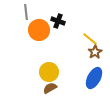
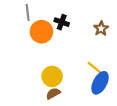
yellow line: (90, 39) -> (95, 68), moved
brown star: (95, 52) -> (101, 29), moved

